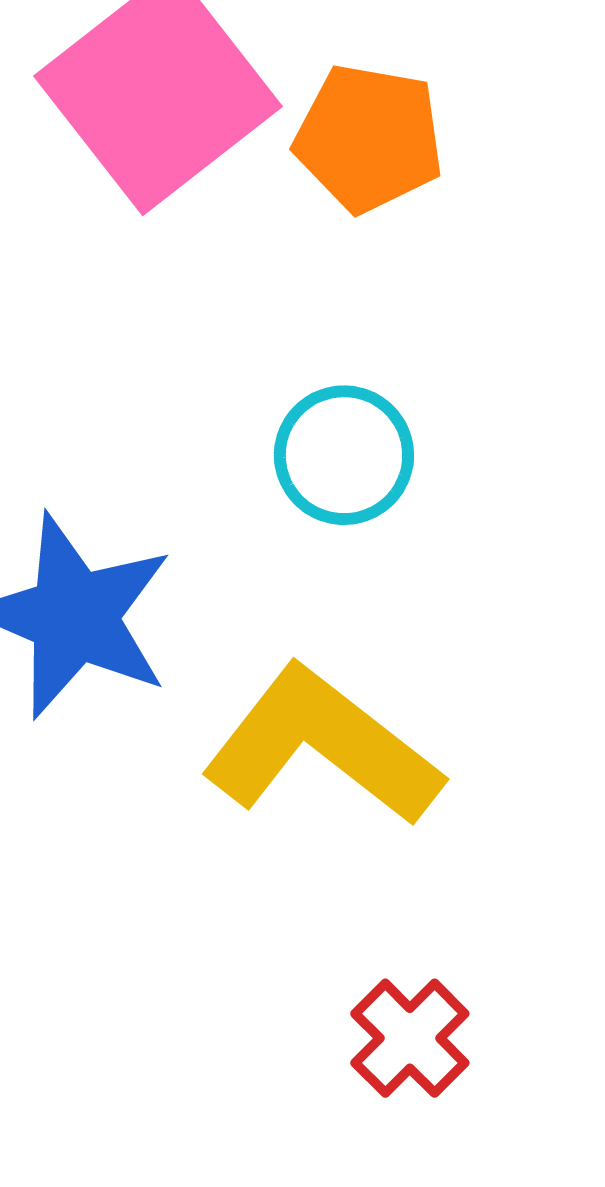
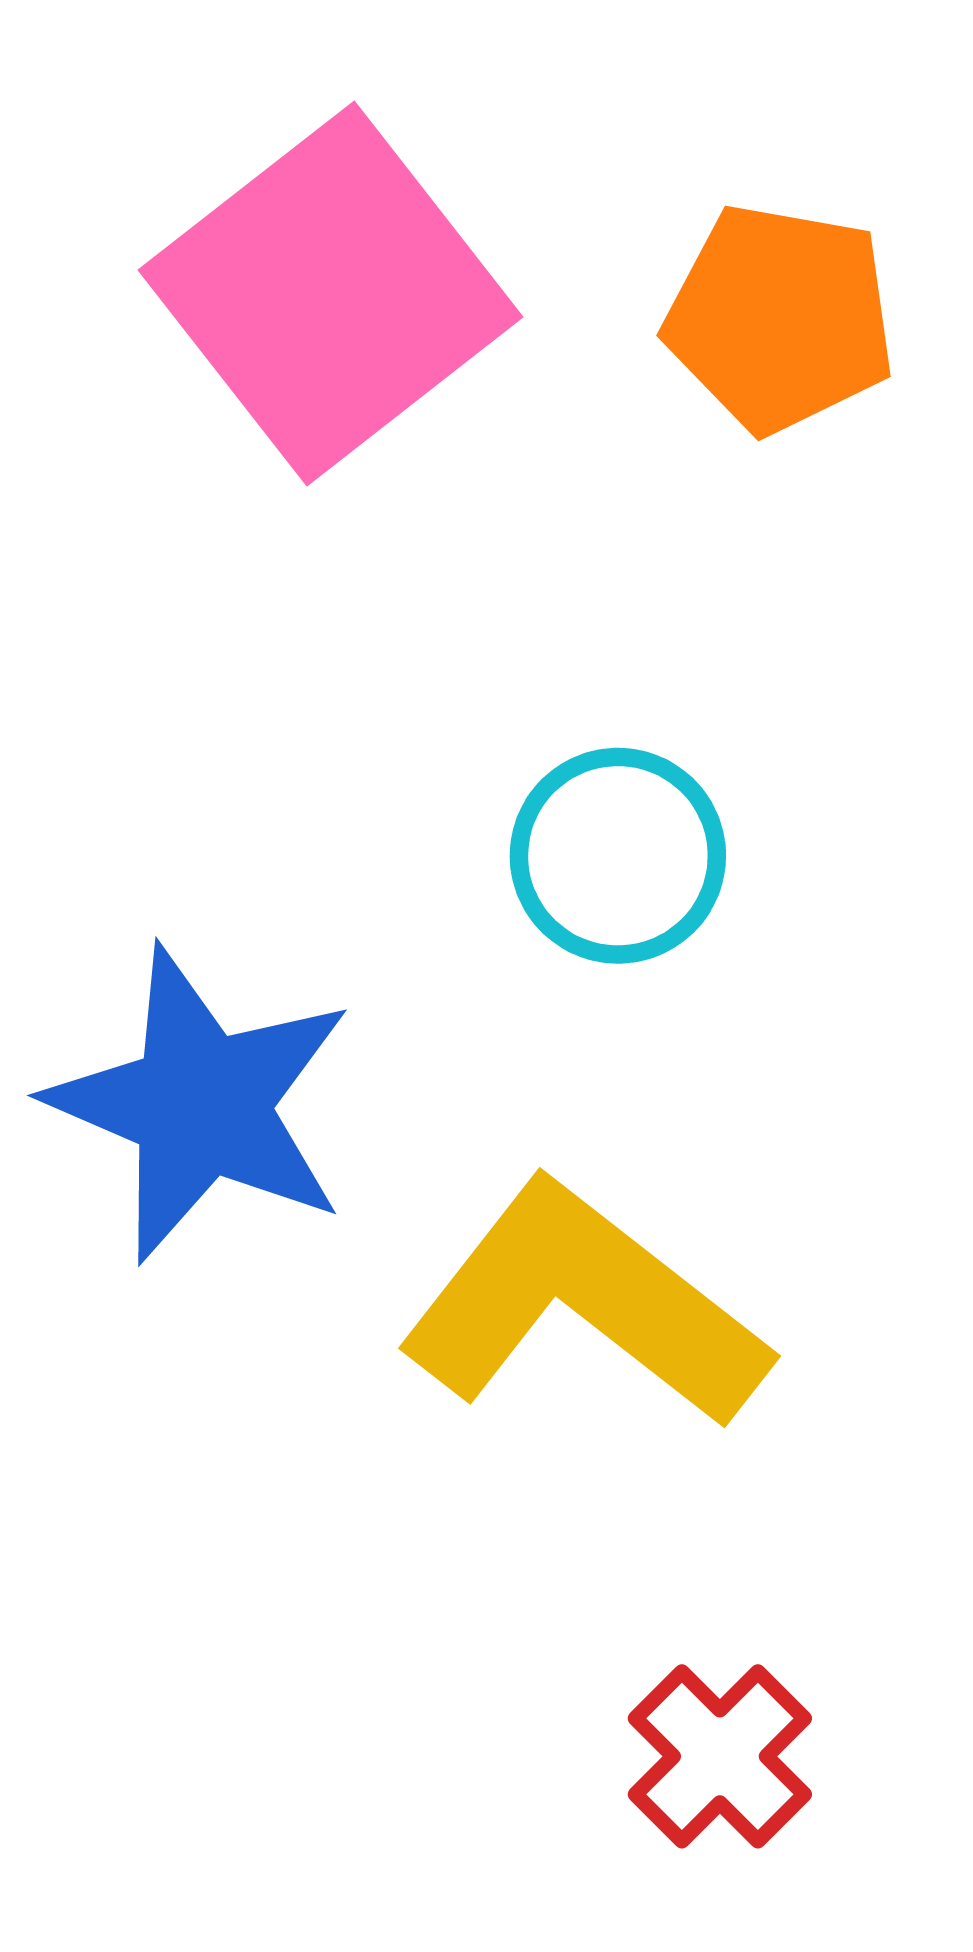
orange pentagon: (369, 138) -> (780, 318), moved

